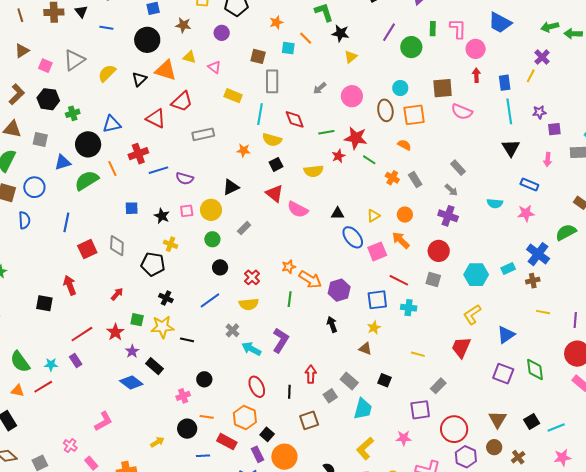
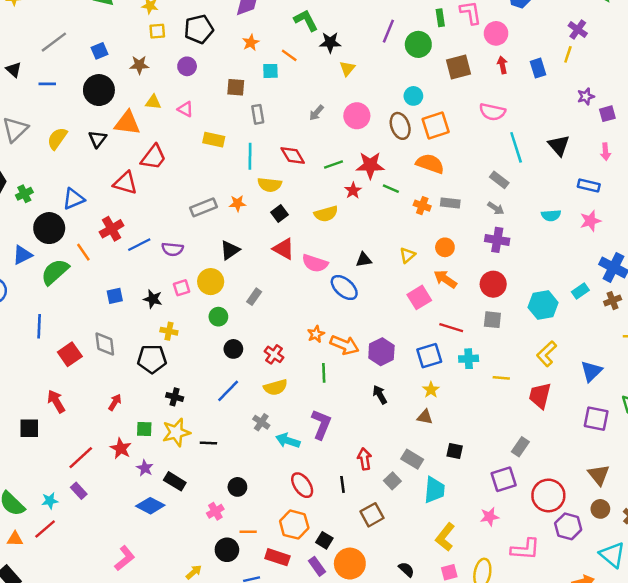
gray rectangle: (272, 81) -> (258, 114), size x0.7
brown square: (443, 88) -> (458, 67), moved
cyan line: (509, 111) -> (516, 147), moved
gray rectangle: (203, 134) -> (203, 207), moved
orange semicircle: (404, 145) -> (430, 164), size x1.6
gray rectangle: (415, 180) -> (450, 203), turned -42
blue ellipse: (353, 237) -> (344, 288), moved
yellow line: (418, 354) -> (501, 378), moved

